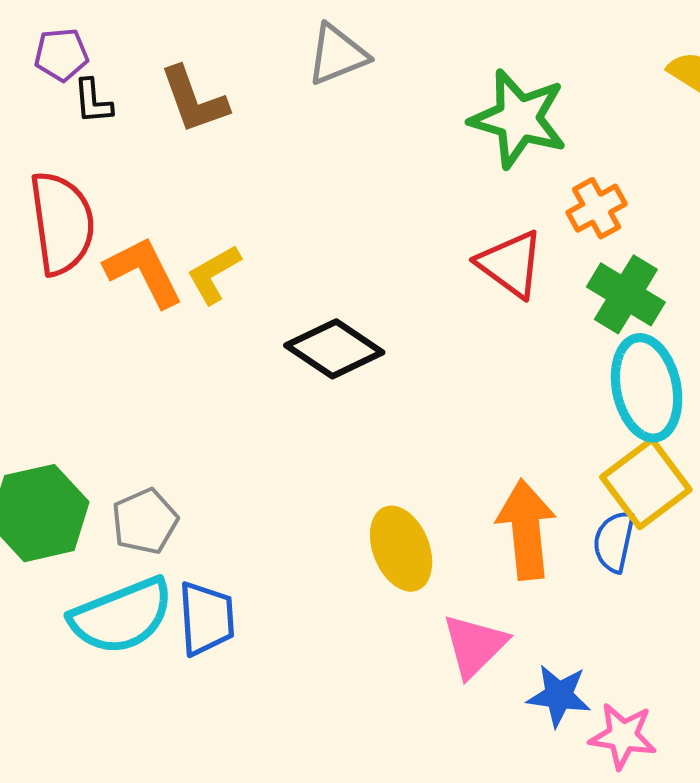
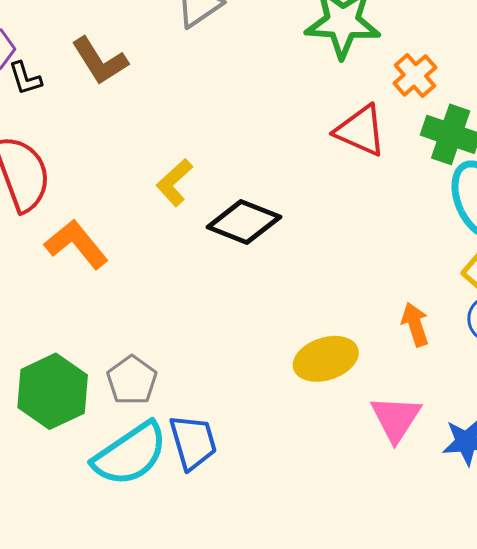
orange L-shape: (144, 272) -> (76, 244), moved
yellow L-shape: (214, 274) -> (174, 182), moved
orange arrow: (526, 529) -> (415, 324), size x0.6
yellow ellipse: (401, 549) -> (326, 359), turned -74

